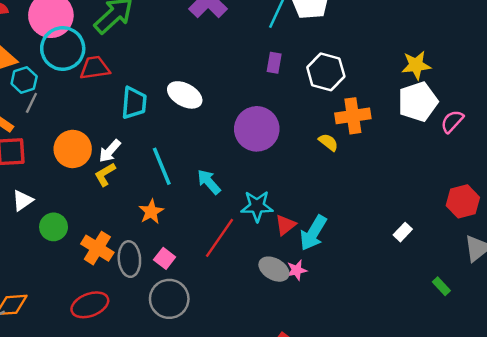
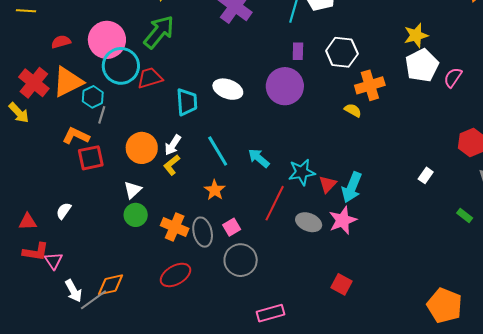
purple circle: (257, 129) -> (285, 86), moved
white triangle: (23, 200) -> (133, 190), moved
pink square: (165, 258) -> (232, 227), turned 30
gray ellipse: (274, 269) -> (309, 222), moved
pink star: (297, 270) -> (343, 220), size x1.6

